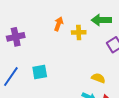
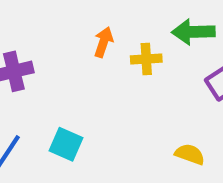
cyan square: (40, 72) -> (66, 144), turned 35

